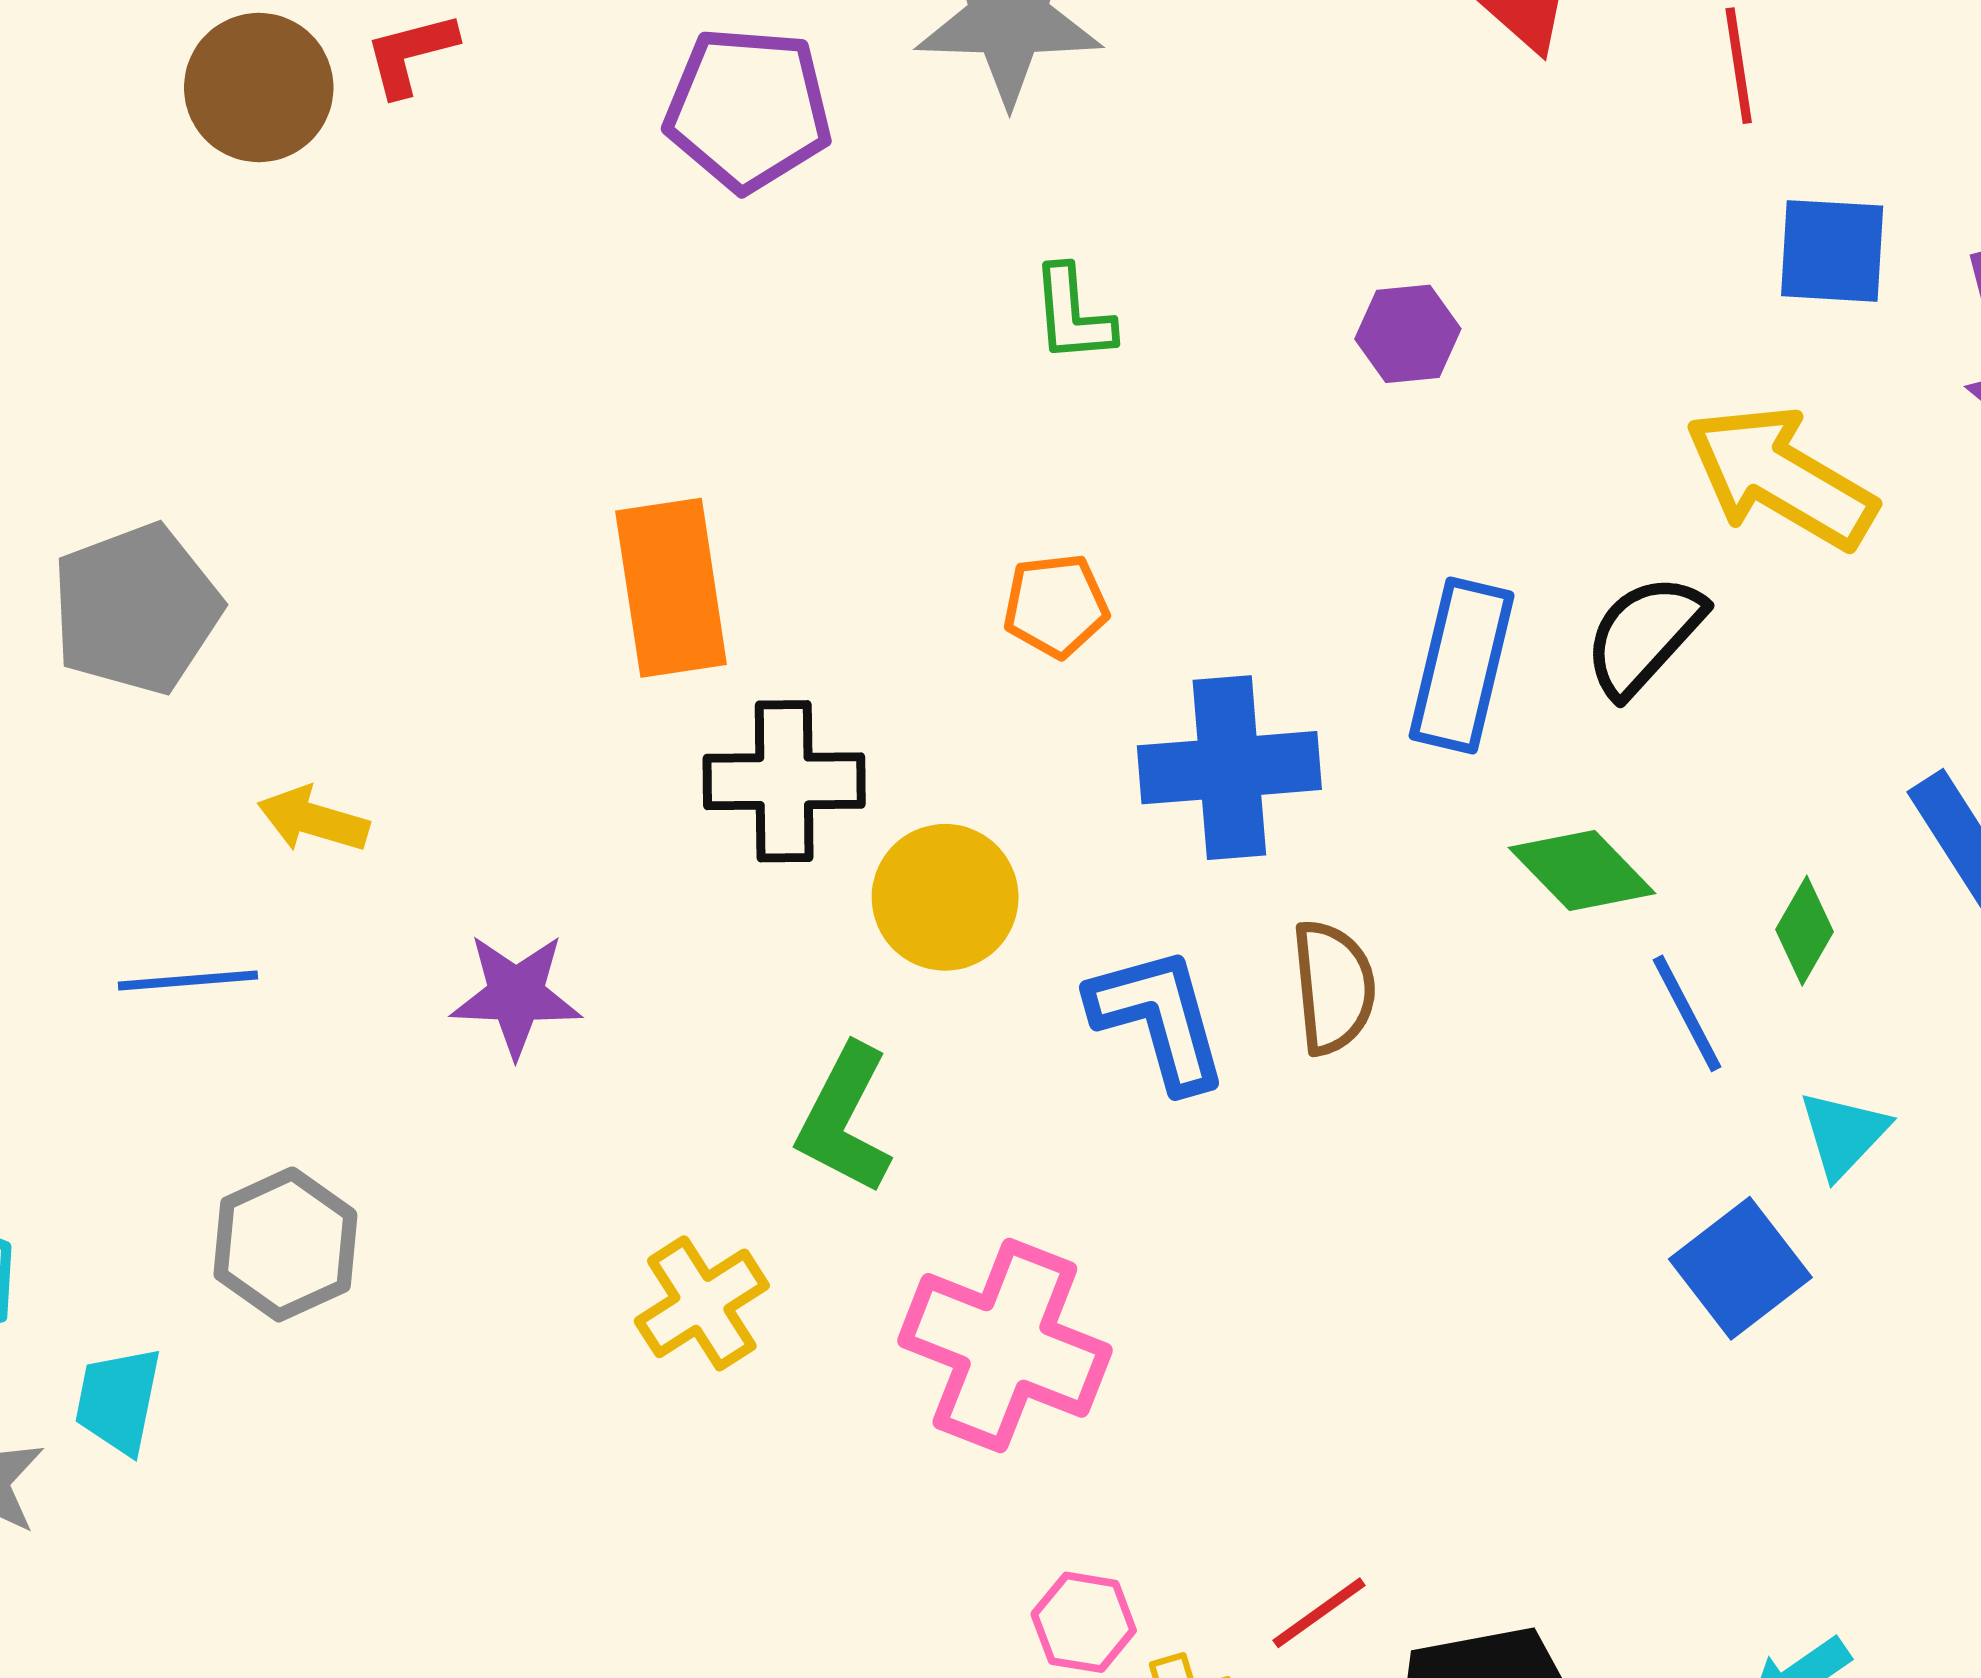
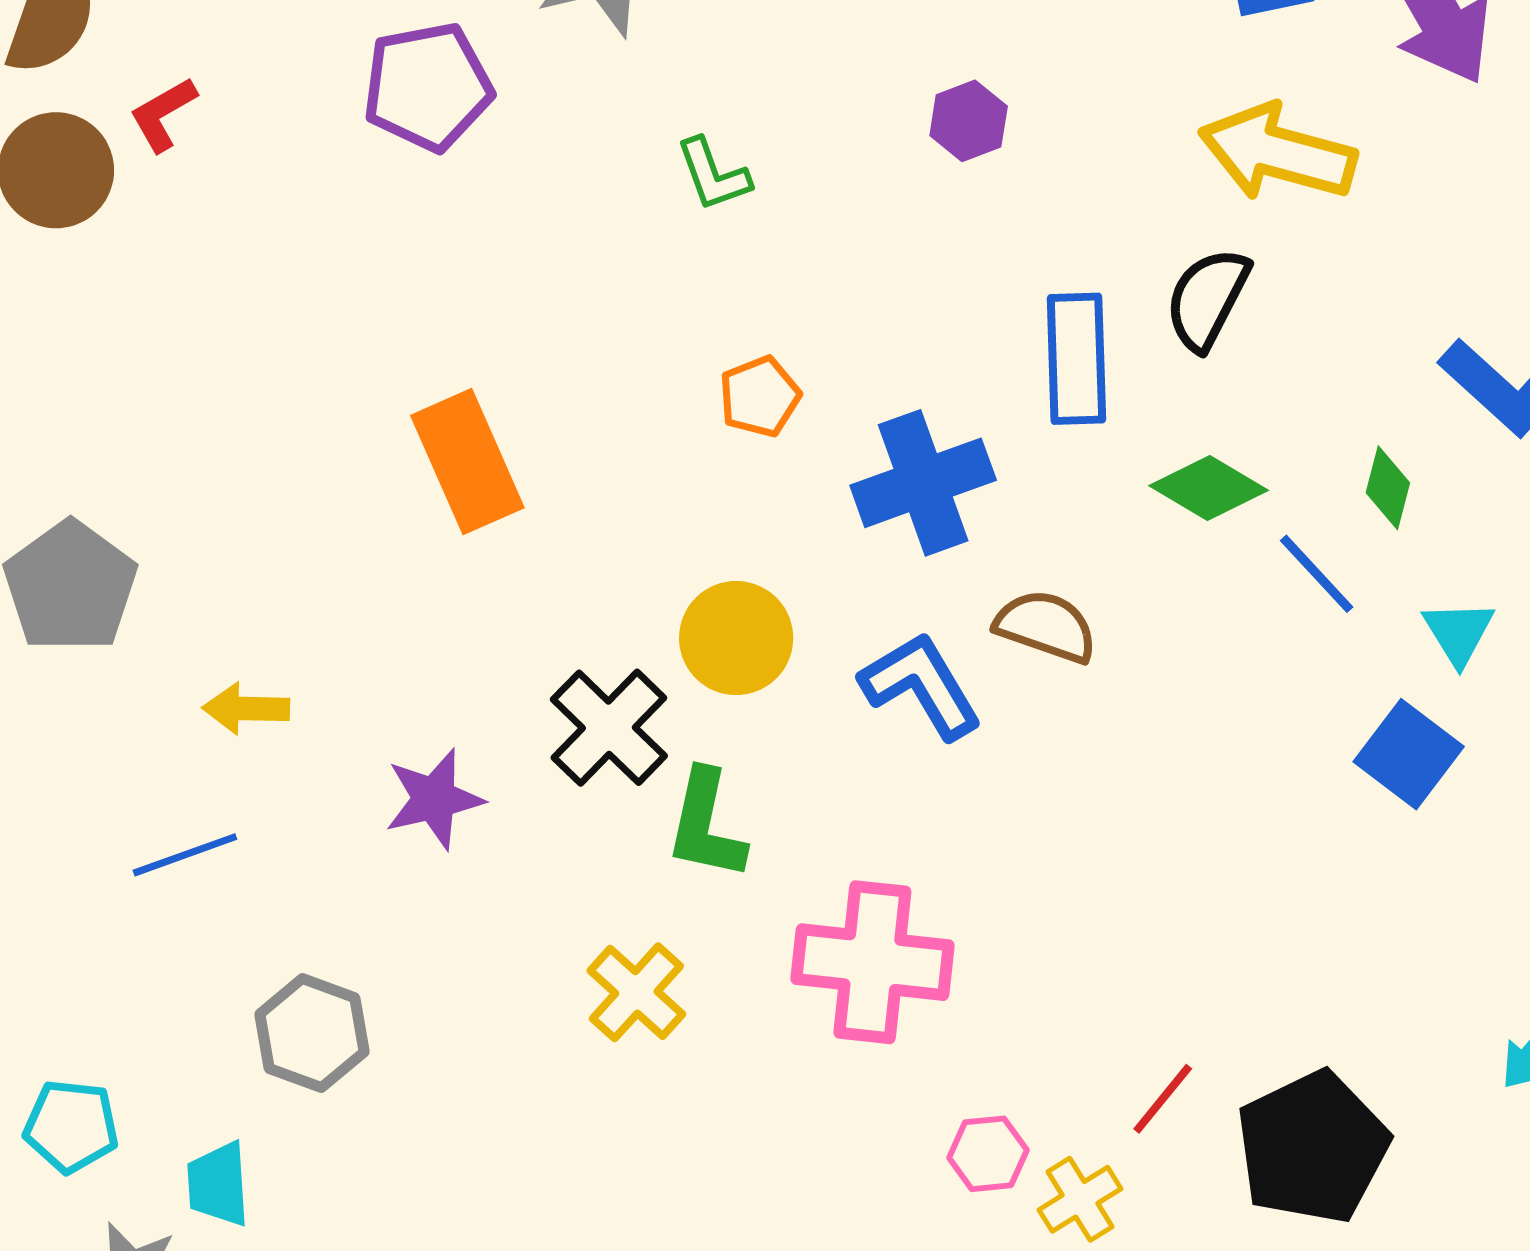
black cross: (784, 781) -> (609, 728), moved, turned -30
brown semicircle: (1333, 987) -> (1046, 626), turned -50

